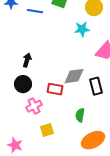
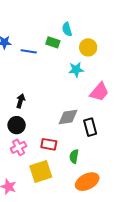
red rectangle: (55, 89) -> (49, 144), moved
pink cross: (34, 106) -> (19, 147), moved
yellow square: (47, 130) -> (41, 171), size x1.6

